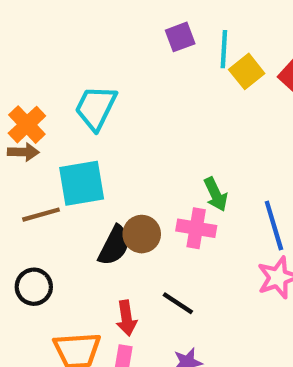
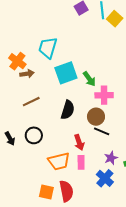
brown arrow: (23, 152) -> (27, 74), moved
cyan square: (82, 183) -> (66, 73), moved
green arrow: (216, 194) -> (89, 79), moved
brown circle: (142, 234) -> (96, 117), moved

